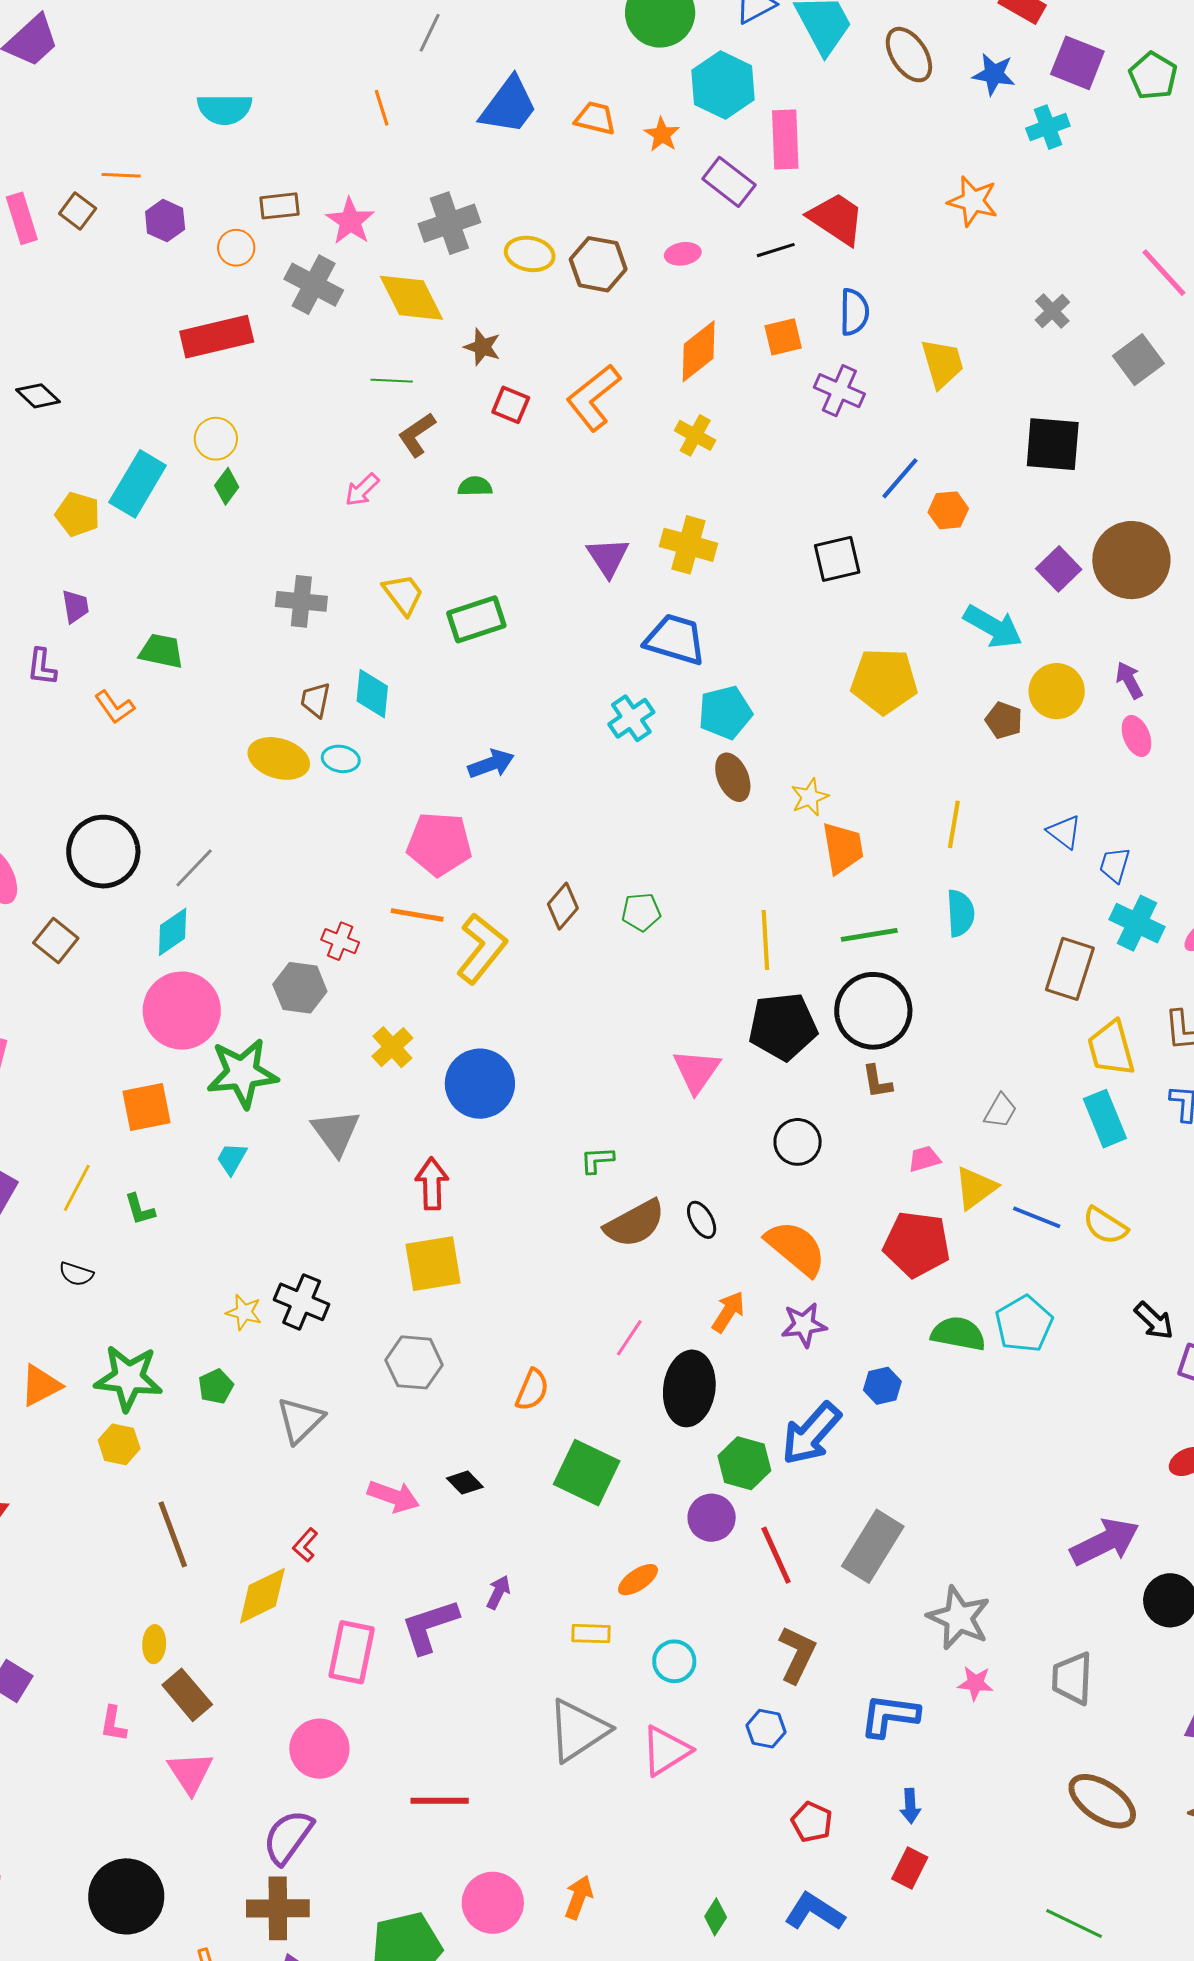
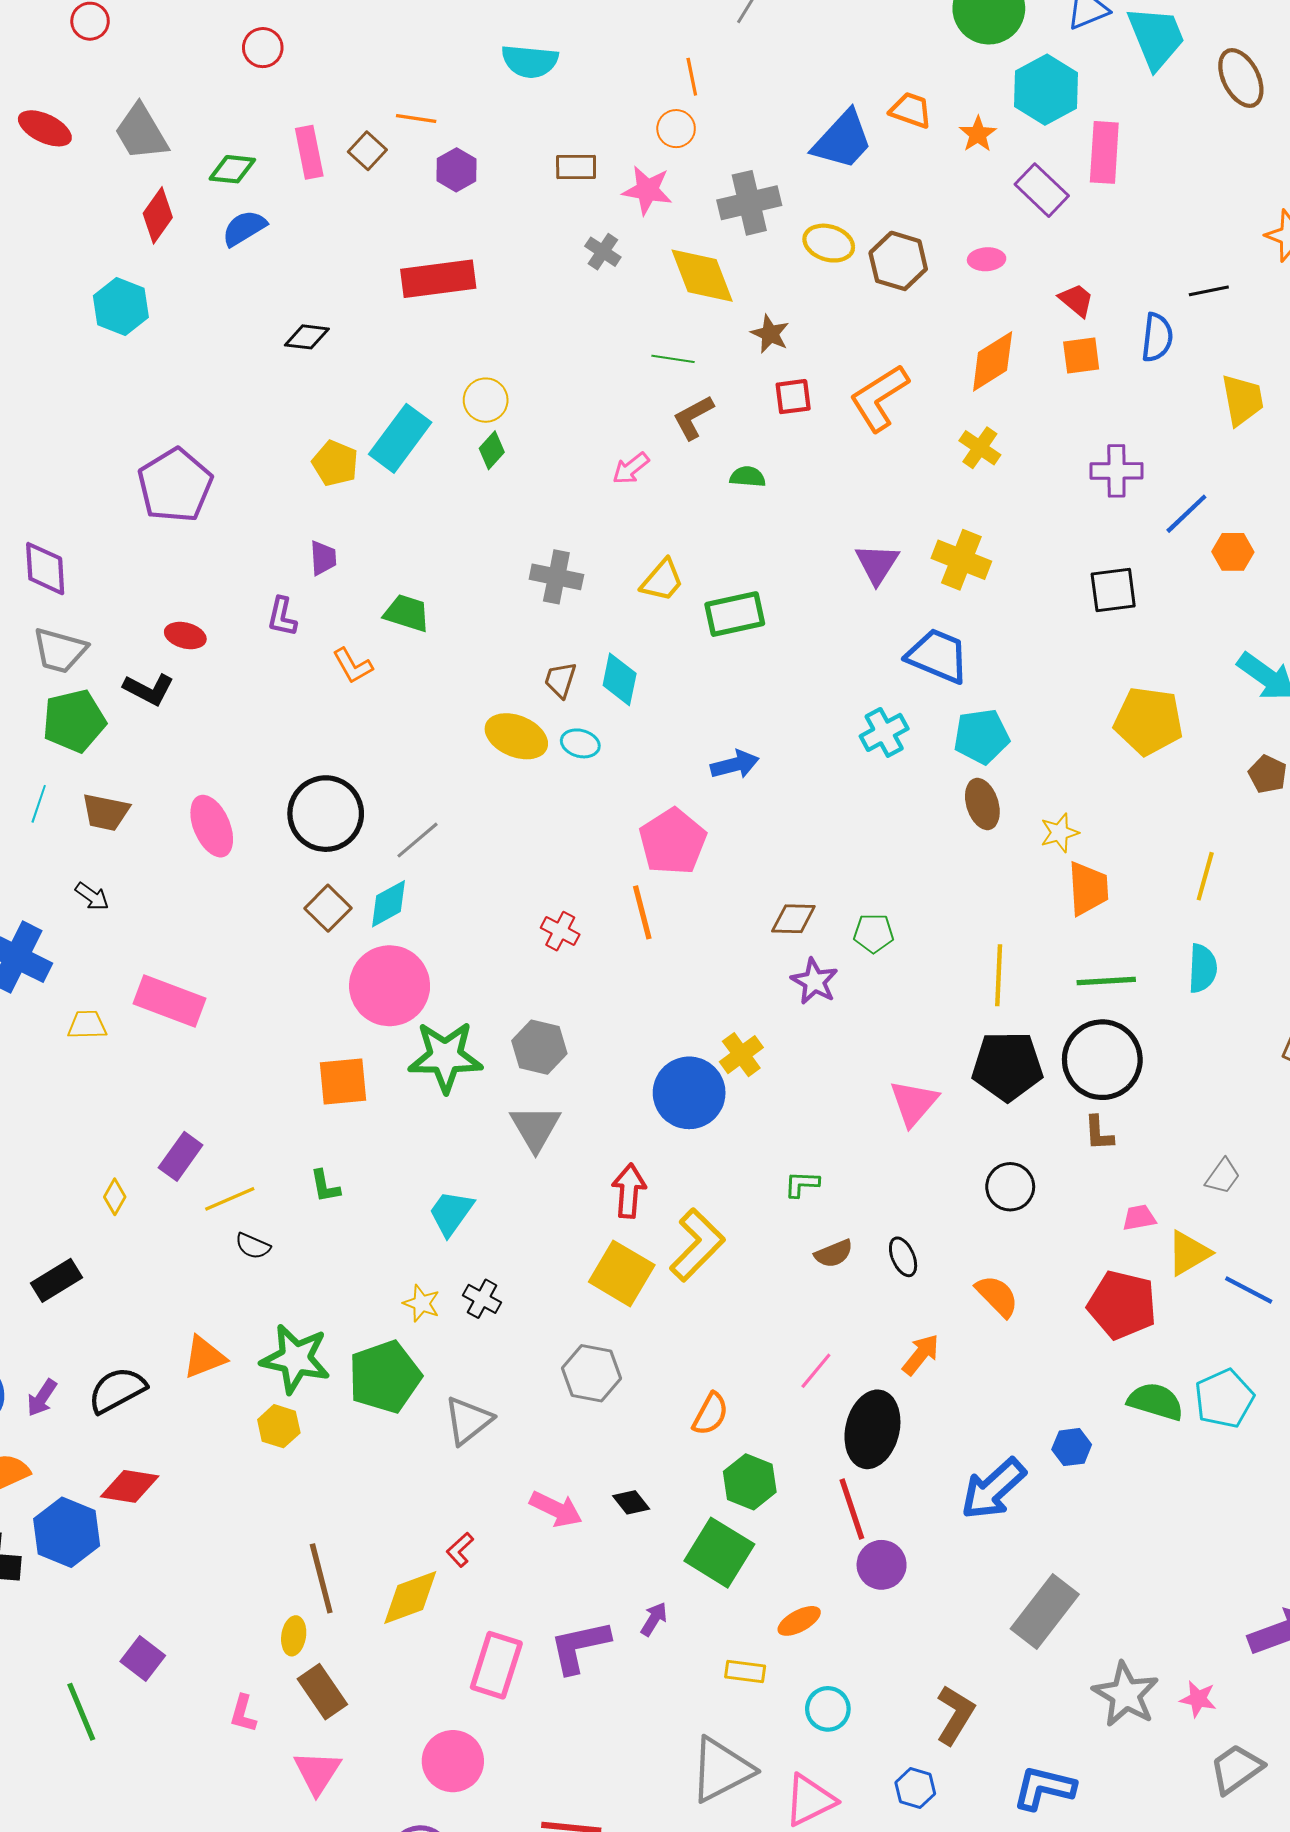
blue trapezoid: (509, 106) -> (842, 140), moved
red trapezoid: (836, 219) -> (1076, 300), moved, size x0.6
pink star: (350, 221) -> (647, 190), turned -30
orange circle: (236, 248) -> (676, 129), moved
black line: (776, 250) -> (1209, 291), moved
gray cross: (314, 285) -> (603, 252), size x0.6
red rectangle: (217, 337) -> (438, 279), moved
purple cross: (839, 391) -> (1116, 471), moved, turned -30
black diamond: (38, 396) -> (307, 337), turned -42
red square: (511, 405) -> (793, 397), turned -36
yellow trapezoid: (403, 594) -> (662, 580), turned 72
pink pentagon: (439, 844) -> (673, 842), turned 30
brown diamond: (563, 906) -> (793, 919), turned 45
orange line: (417, 915) -> (642, 912), turned 60
brown square: (56, 941) -> (328, 908), moved
yellow L-shape: (481, 948) -> (697, 1245), moved
gray hexagon: (300, 988) -> (539, 1047), moved
yellow cross: (392, 1047) -> (741, 1055), moved
cyan trapezoid: (232, 1159) -> (451, 1213), moved, size x1.4
yellow line: (77, 1188) -> (230, 1199), moved, turned 33
brown semicircle: (635, 1224) -> (834, 1254), size x0.6
orange semicircle: (796, 1248) -> (997, 1296), size x0.7
yellow square: (433, 1264) -> (622, 1273), turned 34
black cross: (302, 1302) -> (482, 1299), size x0.7
purple star: (804, 1325) -> (814, 981), moved, turned 30
green pentagon: (216, 1386) -> (385, 1377), size x2.0
green hexagon: (744, 1463) -> (750, 1482), moved
green square: (587, 1473) -> (719, 1553), moved
brown line: (173, 1534) -> (321, 1578), moved
red line: (776, 1555) -> (852, 1509), moved
gray trapezoid: (1072, 1678) -> (1236, 1769), turned 46
pink star: (975, 1683) -> (1198, 1699), moved

